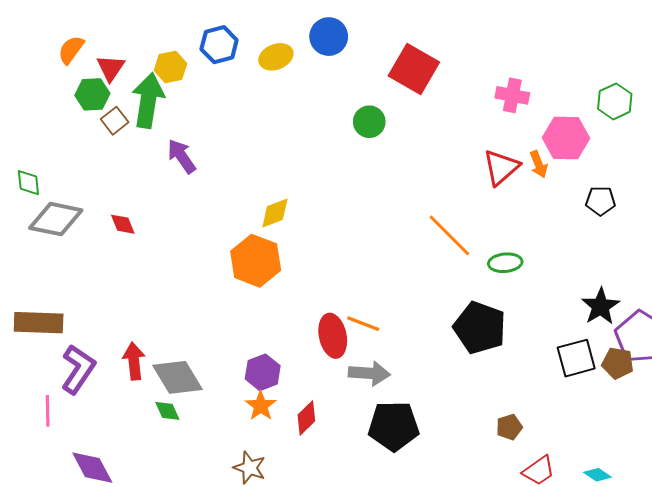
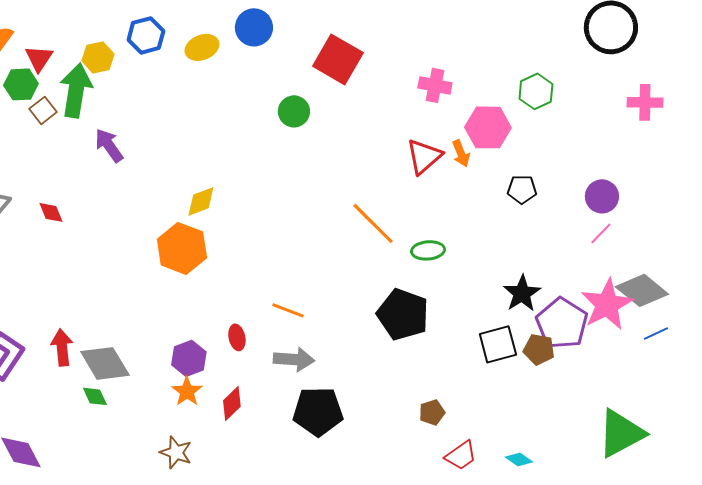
red ellipse: (333, 336) -> (237, 337), moved, size x0.6

